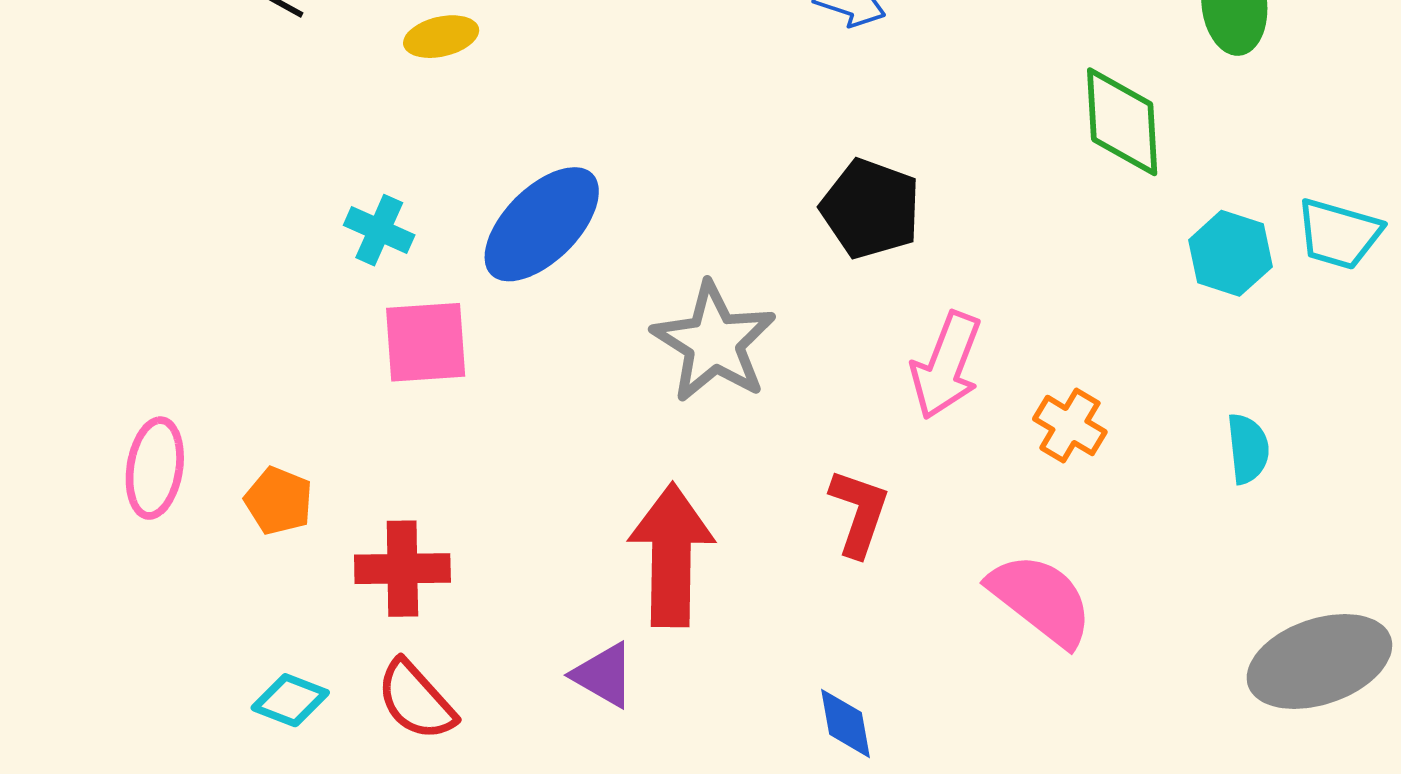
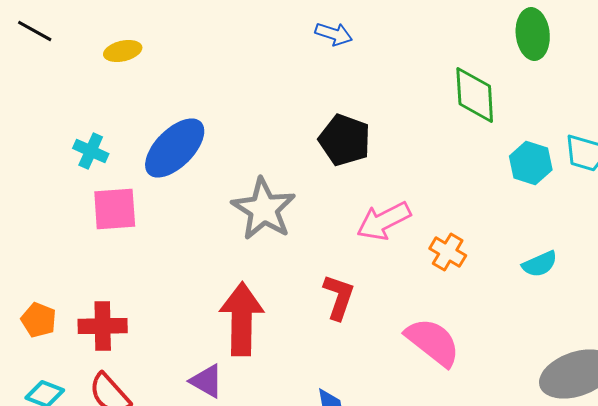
pink arrow: (946, 365) -> (384, 221), turned 42
cyan semicircle: (1248, 449) -> (540, 264), turned 72
orange pentagon: (279, 501) -> (39, 320), moved

